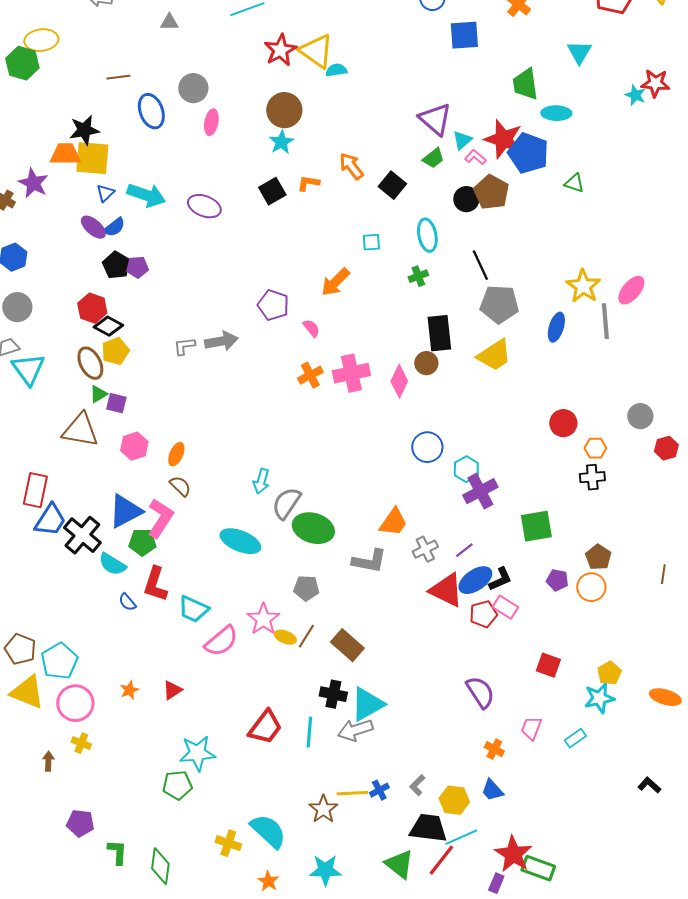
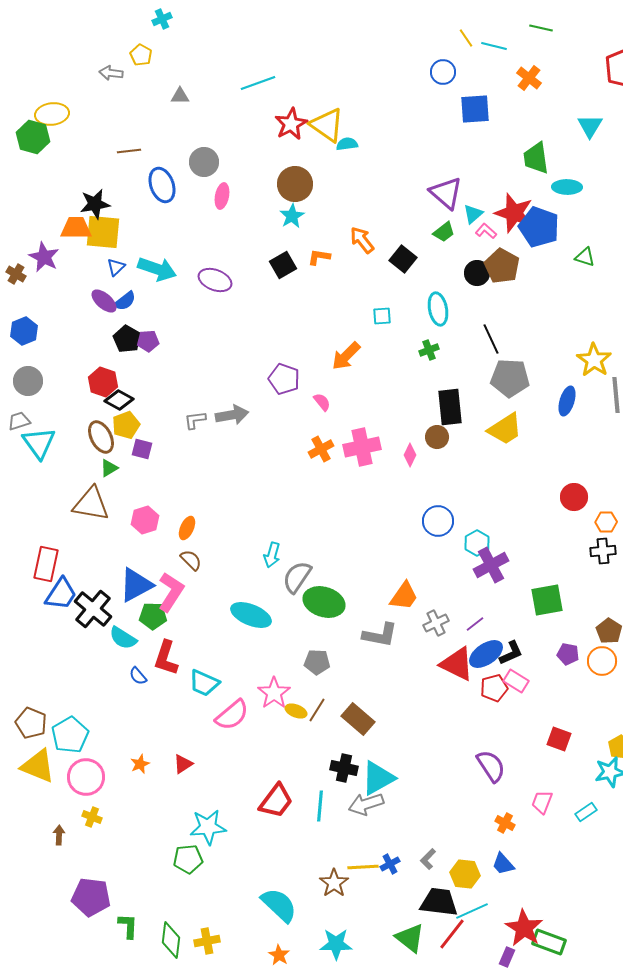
pink diamond: (399, 381) -> (410, 455), size x0.7
purple square: (116, 403) -> (142, 449), moved
purple pentagon: (80, 823) -> (91, 897), size x1.4
yellow cross: (228, 843) -> (207, 941), moved, turned -30

